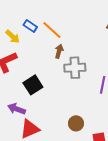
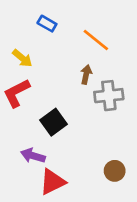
blue rectangle: (30, 26) -> (47, 24), moved
orange line: (52, 30) -> (96, 40), moved

